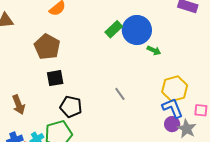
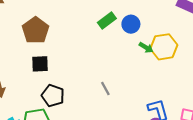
blue circle: (137, 30) -> (131, 24), size x0.6
yellow hexagon: (175, 89) -> (164, 47), moved

